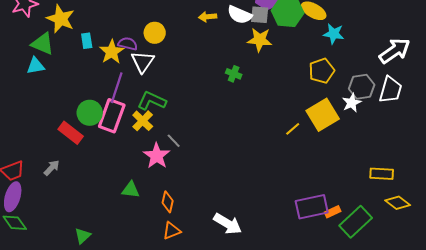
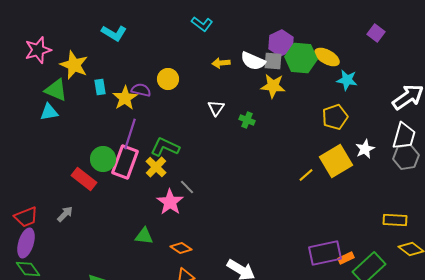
white triangle: (143, 62) -> (216, 108), moved, size x0.7
gray hexagon: (362, 87) -> (406, 157), moved
orange diamond: (168, 202) -> (181, 248), turned -70

